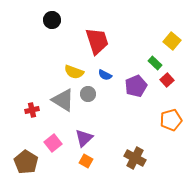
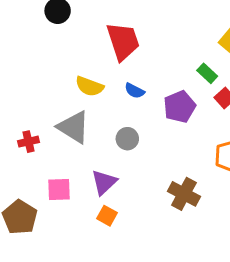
gray circle: (88, 94) -> (127, 139), moved
pink square: (53, 143) -> (59, 190), turned 36
brown cross: (135, 158) -> (184, 194), moved

